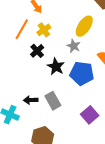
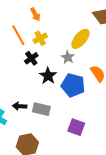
orange line: (22, 29) -> (18, 35), turned -65
gray rectangle: (53, 101) -> (41, 109), turned -54
purple square: (90, 115) -> (76, 127), turned -36

